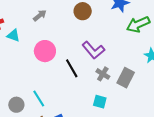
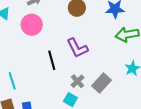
pink circle: (45, 51) -> (32, 25), moved
gray cross: (103, 74) -> (78, 81), moved

